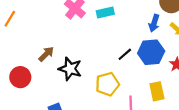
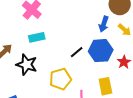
cyan rectangle: (105, 13) -> (37, 37), moved

